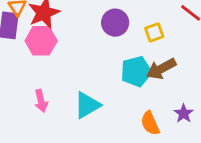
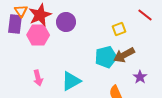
purple circle: (115, 23) -> (66, 22), moved
purple star: (184, 113) -> (140, 77), moved

